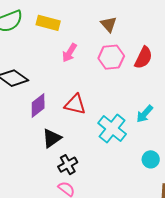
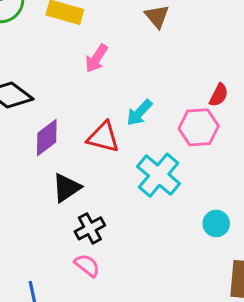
pink hexagon: (111, 57) -> (199, 127), moved
red semicircle: (143, 58) -> (219, 95), moved, size x0.7
cyan arrow: (145, 114) -> (139, 113), moved

